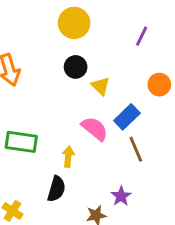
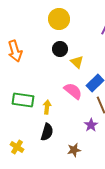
yellow arrow: (68, 157) -> (47, 107), moved
purple star: (121, 196) -> (91, 125), moved

